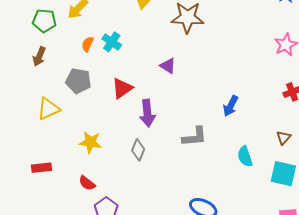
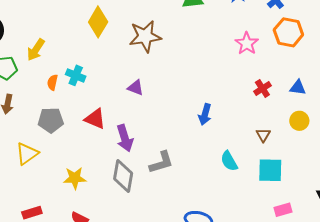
red triangle: (122, 88) -> (95, 119), turned -50
gray L-shape: (195, 137) -> (161, 162), moved
gray diamond: (138, 150) -> (123, 176), size x1.5

